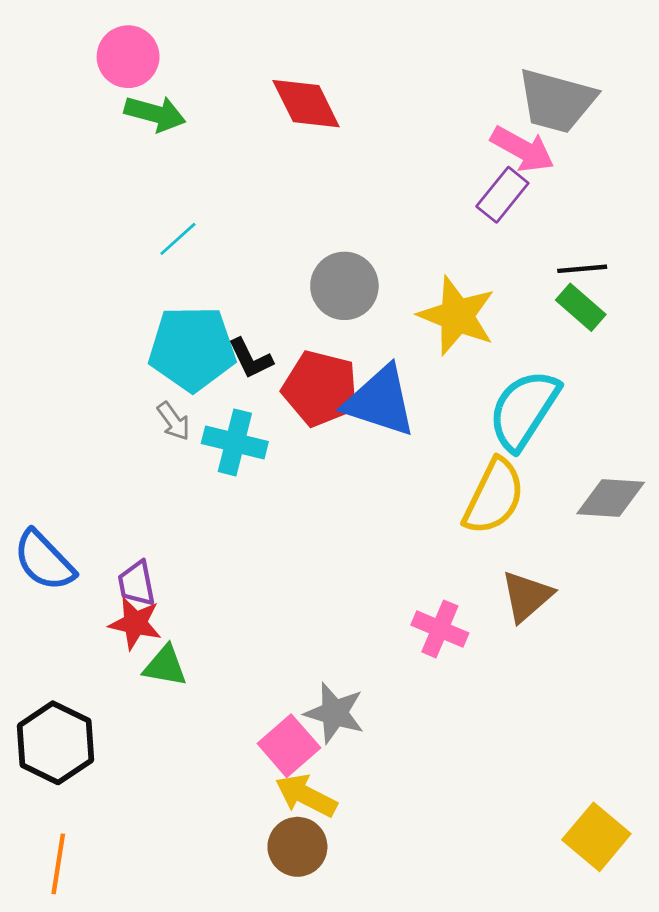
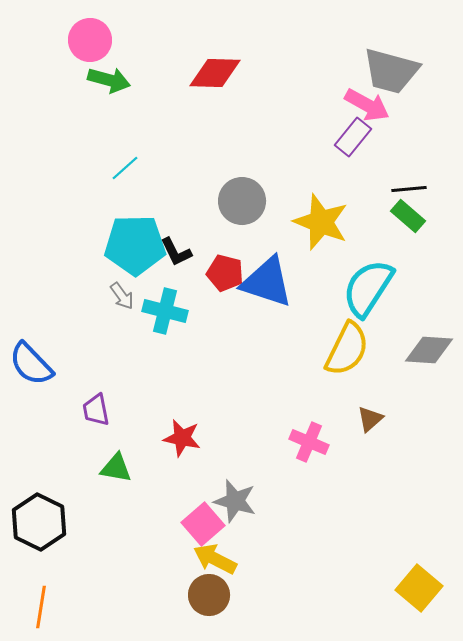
red diamond: (306, 104) -> (215, 73), turned -62
red pentagon: (320, 388) -> (225, 273), size x0.7
blue semicircle: (44, 561) -> (31, 364), moved
brown triangle: (527, 596) -> (370, 419), size x0.7
red star: (135, 623) -> (182, 438), moved

